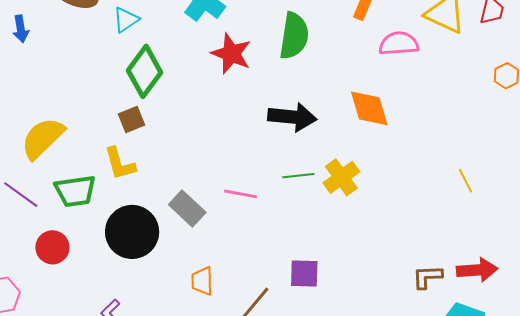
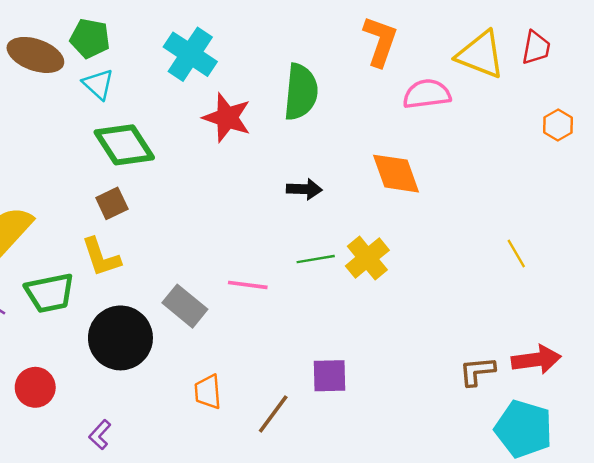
cyan triangle: (126, 20) -> (98, 84), turned -40
green diamond: (145, 71) -> (124, 145), turned -66
black arrow: (292, 117) -> (304, 189), size x0.6
red circle: (52, 247) -> (35, 387), moved

